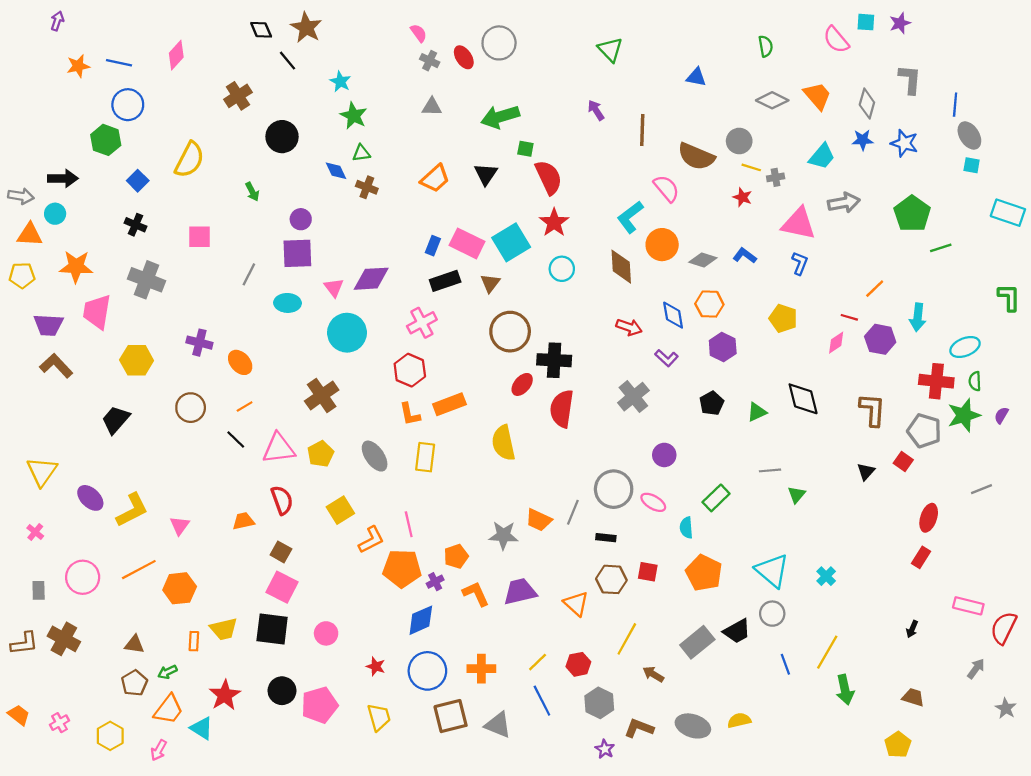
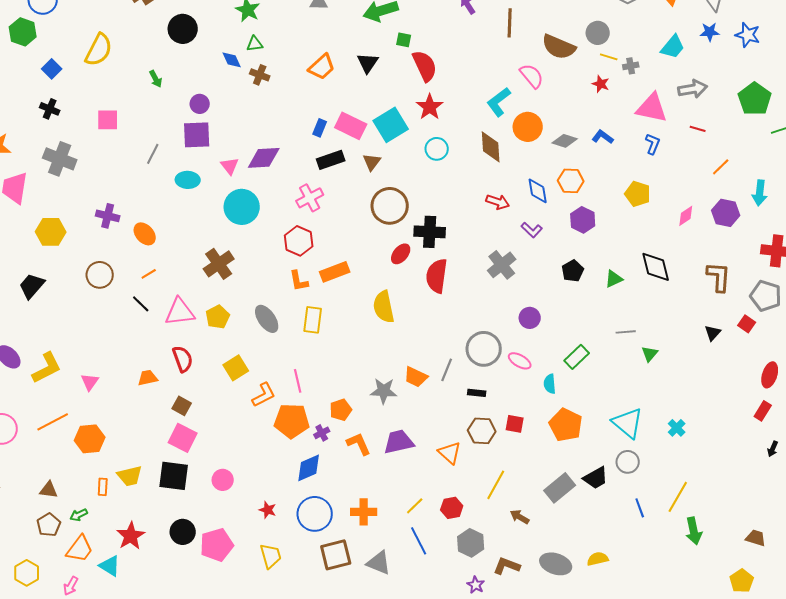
red line: (849, 317) -> (698, 129), moved
black arrow: (912, 629) -> (773, 449), moved

